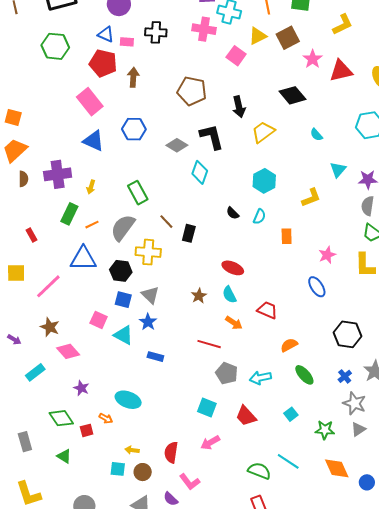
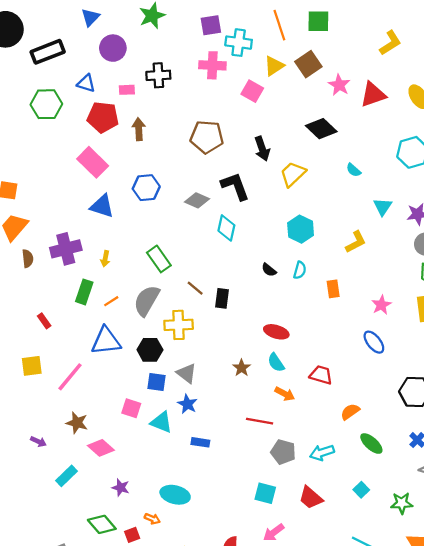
yellow L-shape: (343, 24) -> (390, 43), moved
blue triangle: (106, 34) -> (86, 83), moved

